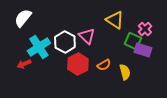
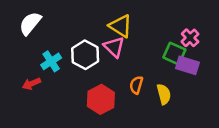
yellow triangle: (115, 20) -> (121, 26), moved
cyan cross: (39, 47) -> (51, 61), size x0.7
red hexagon: (78, 64) -> (101, 99), moved
orange semicircle: (104, 65) -> (136, 85), turned 136

